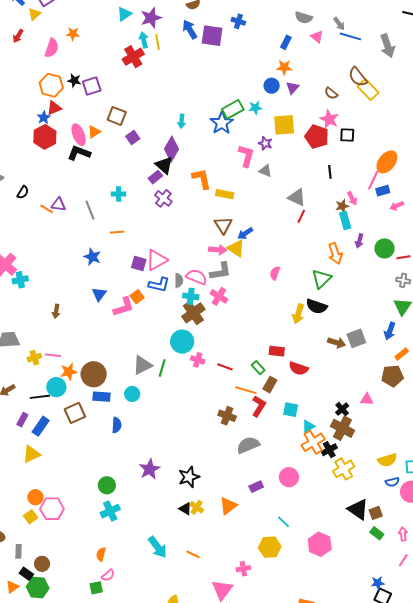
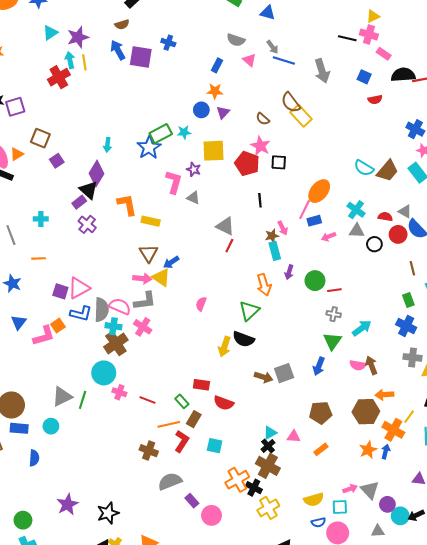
gray semicircle: (179, 280) -> (101, 310), size x1.6
orange rectangle: (402, 354) -> (321, 449), moved
orange line: (246, 390) -> (169, 424), turned -30
cyan triangle: (308, 426) -> (270, 433), moved
black cross: (329, 450) -> (254, 488), turned -35
purple rectangle: (256, 487) -> (192, 501), moved, turned 72

